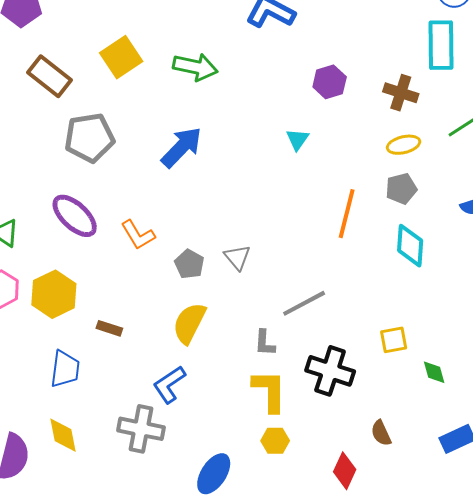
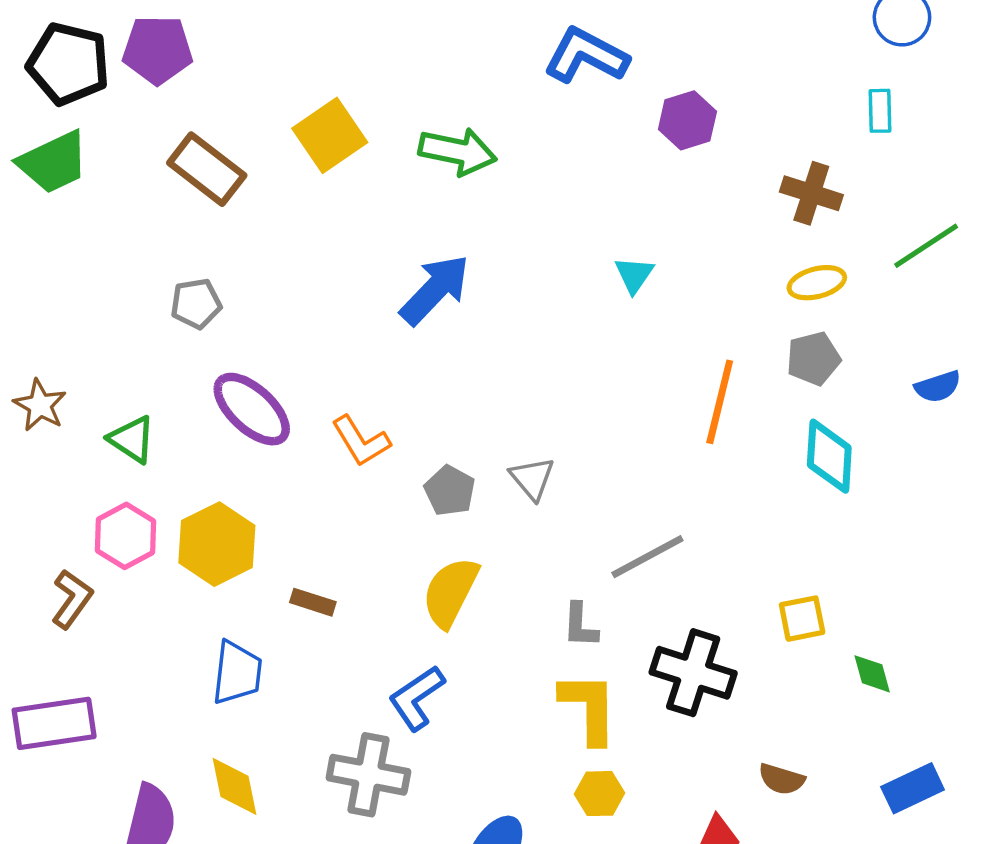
cyan rectangle: (441, 45) -> (880, 111), size x0.5
purple hexagon: (330, 82) -> (687, 120), moved
gray pentagon: (89, 138) -> (196, 304), moved, size x0.6
brown semicircle: (381, 433) -> (782, 779), turned -48

